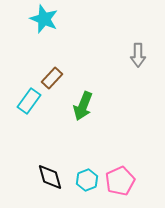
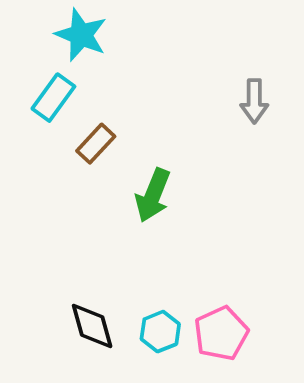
cyan rectangle: (29, 101) -> (53, 98), moved

